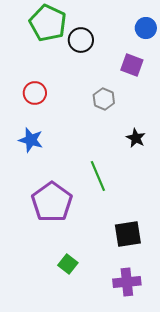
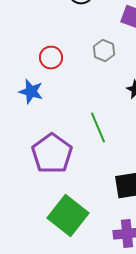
red circle: (35, 93) -> (51, 58), moved
green square: (68, 264) -> (68, 216), size x2.0

